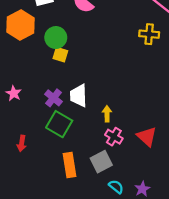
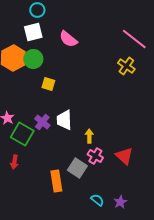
yellow cross: (149, 34) -> (126, 66), turned 30
green circle: (56, 38) -> (33, 59), moved
green square: (59, 124) -> (22, 134), moved
gray square: (101, 162) -> (77, 168), moved, turned -30

